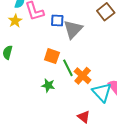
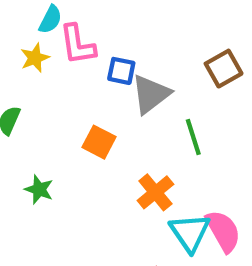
green line: (68, 68) -> (193, 137), moved
green star: (48, 85) -> (39, 189), moved

